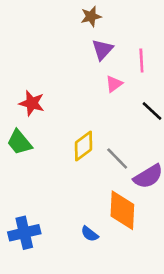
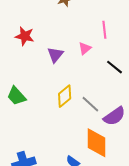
purple triangle: (102, 50) -> (55, 55), moved
red star: (32, 103) -> (25, 36), moved

